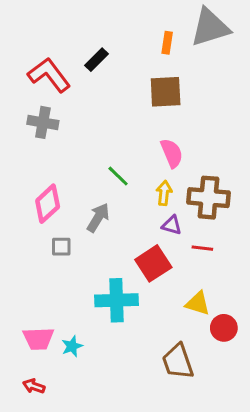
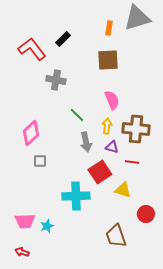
gray cross: (43, 122) -> (56, 80), moved
gray arrow: (98, 217) -> (86, 142), moved, turned 138
yellow triangle: (198, 303) -> (123, 190), moved

